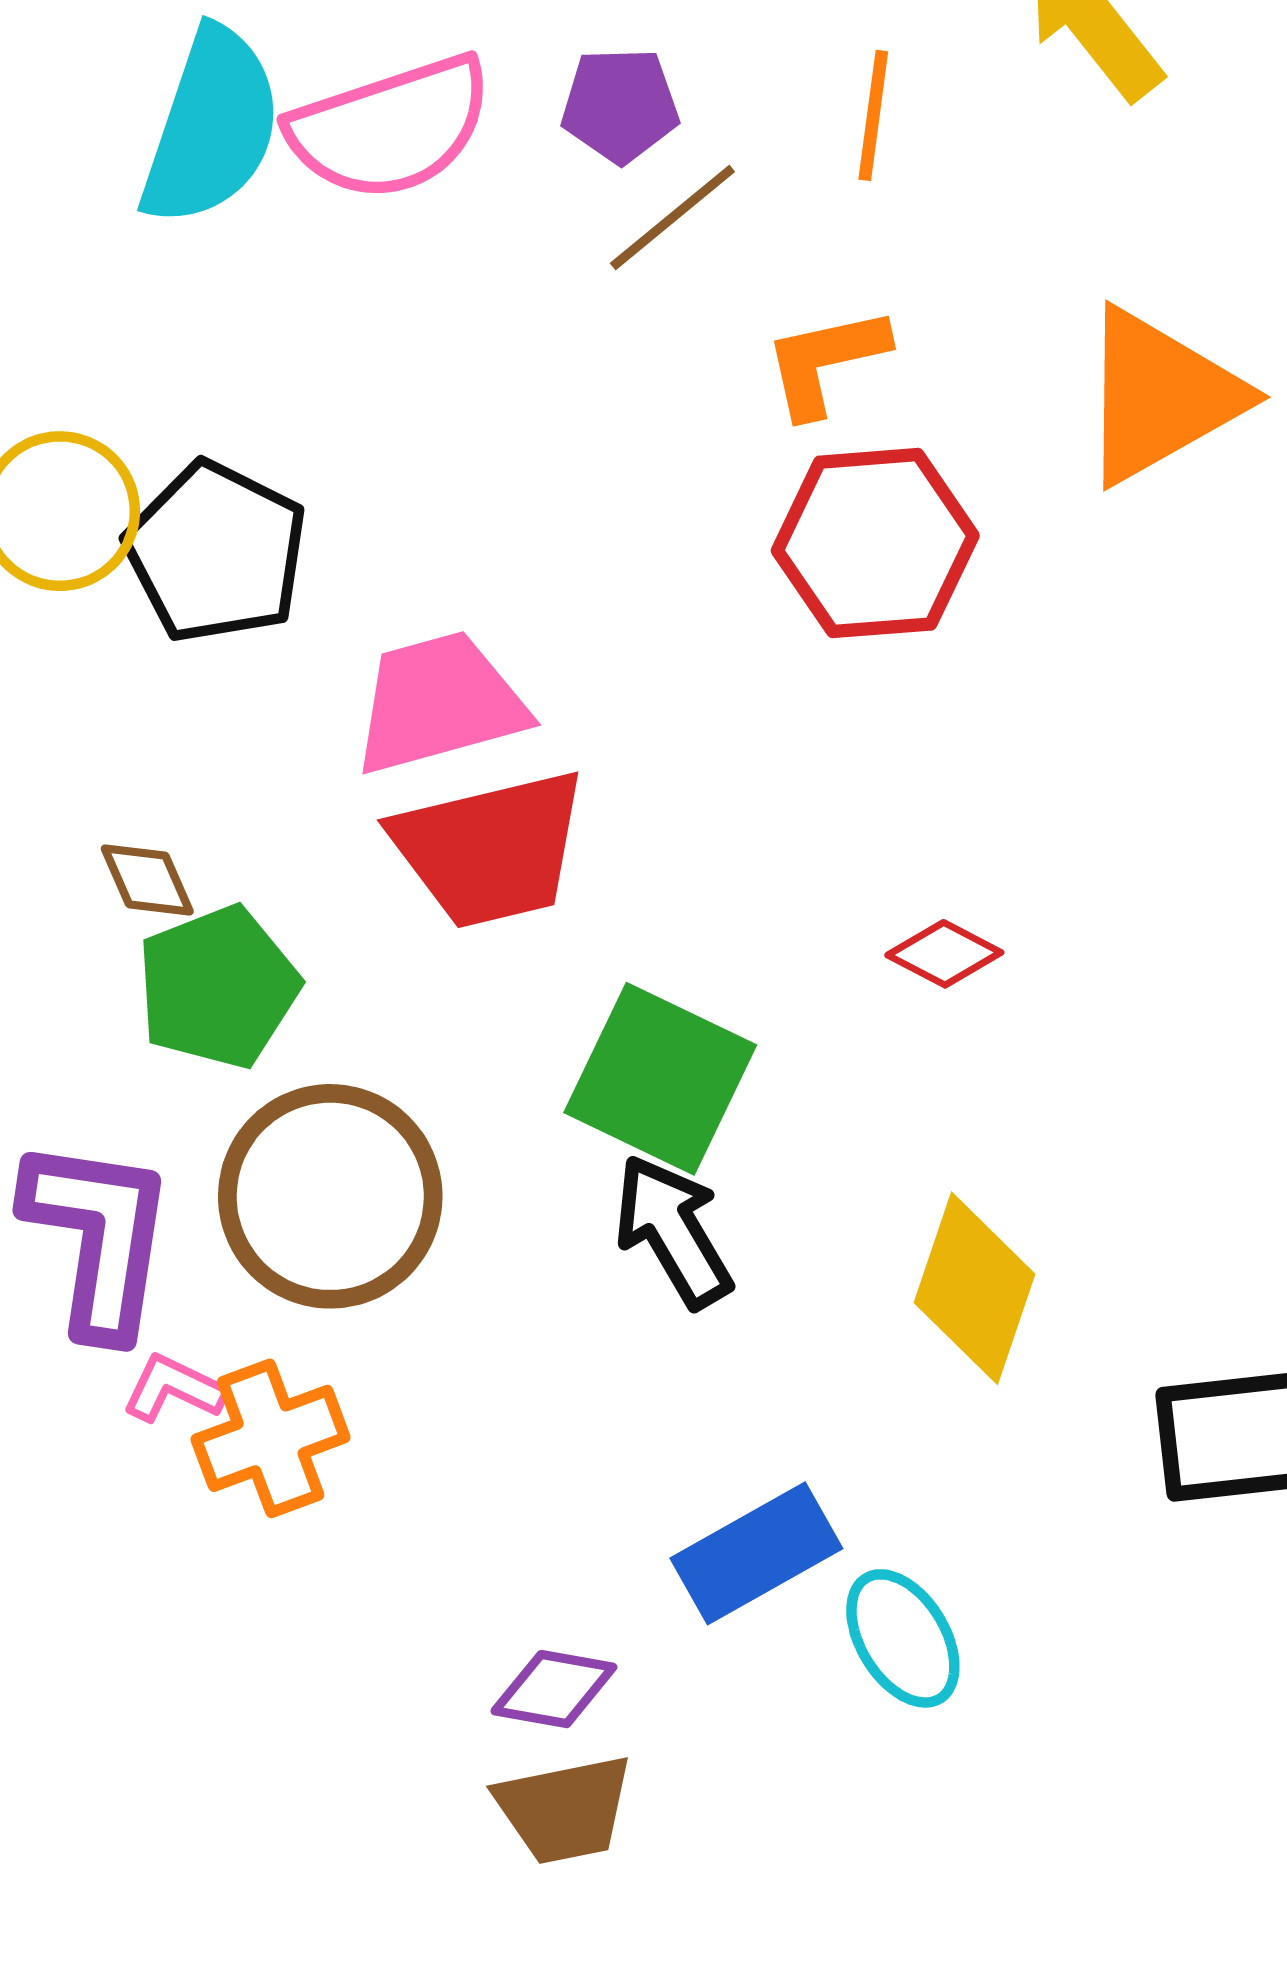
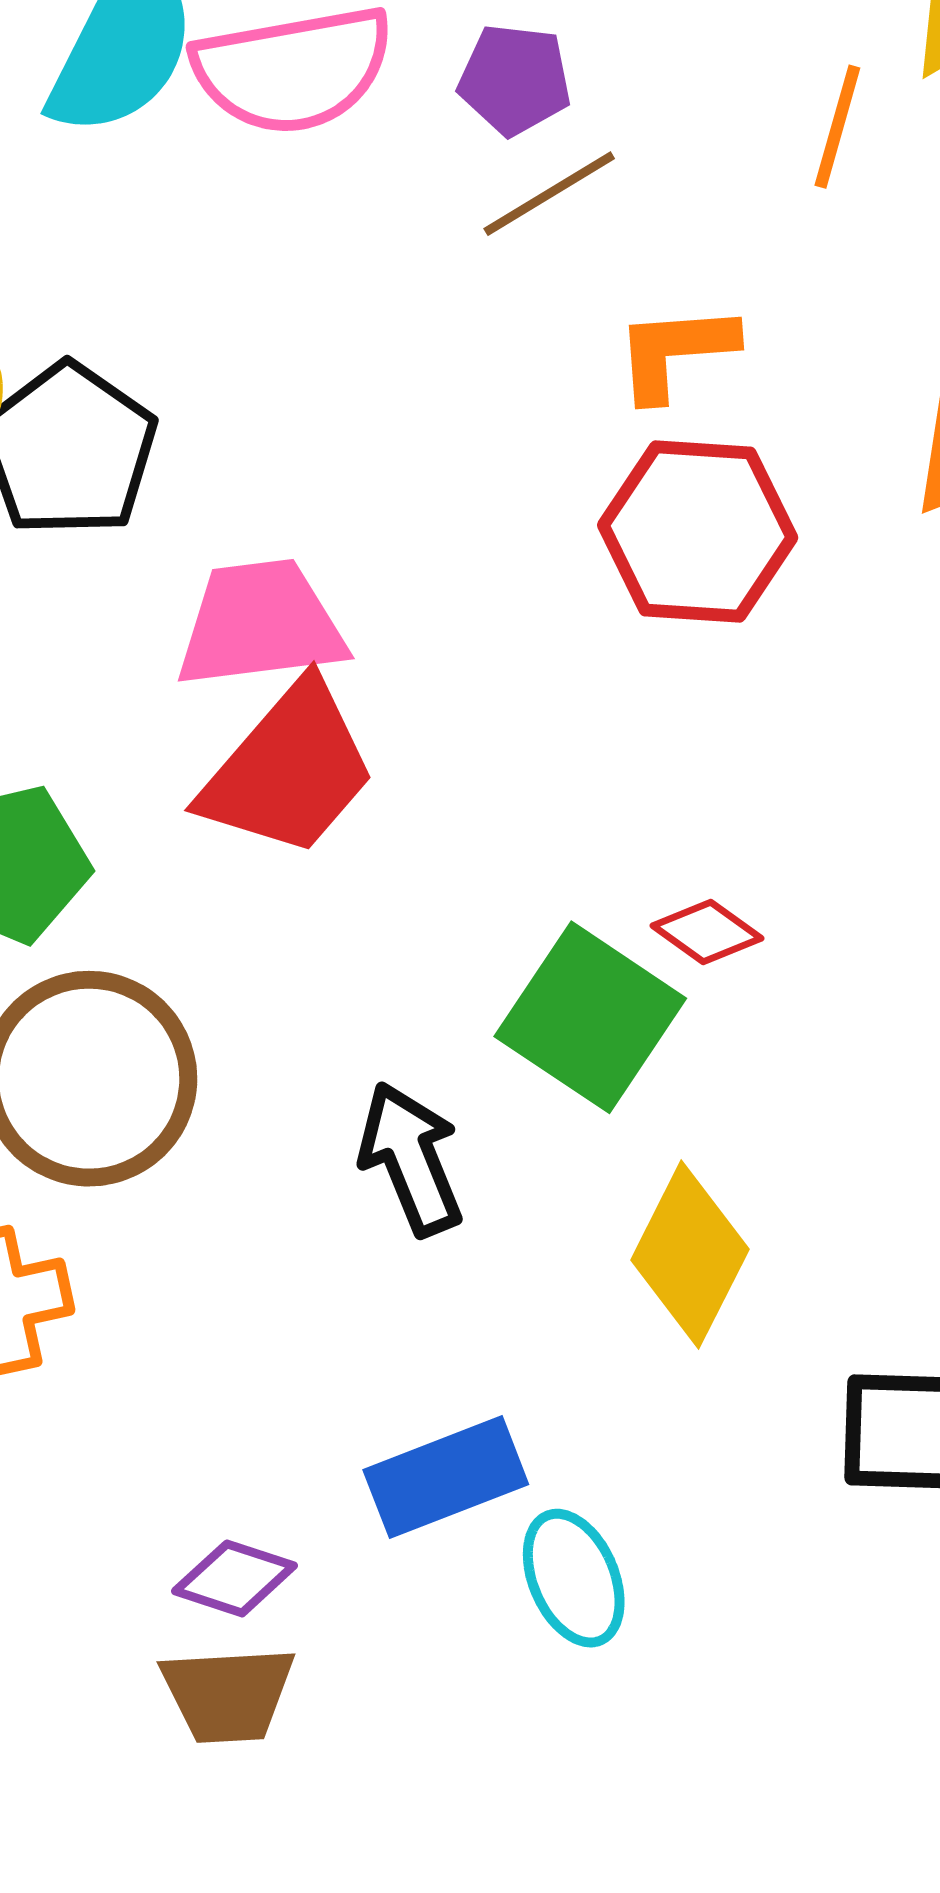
orange line: (873, 115) -> (837, 127), moved
red trapezoid: (490, 849) -> (289, 770), turned -44
green square: (660, 1079) -> (590, 1017), moved

